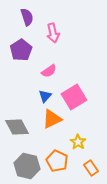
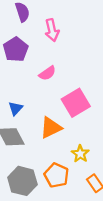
blue triangle: (45, 96) -> (16, 108), moved

